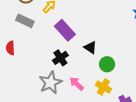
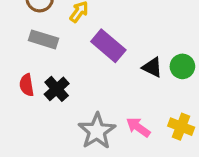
black cross: (60, 58) -> (57, 89), moved
green circle: (107, 64) -> (182, 66), moved

